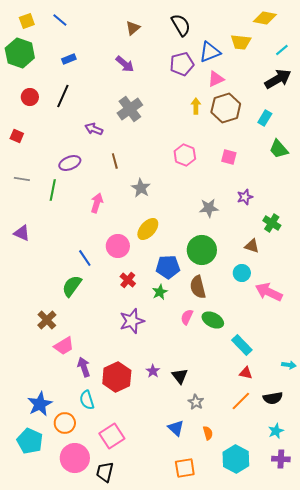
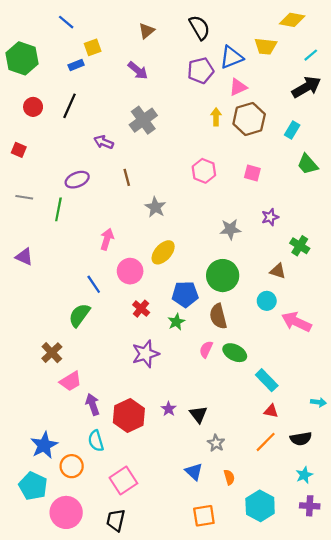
yellow square: (27, 21) -> (93, 47), moved
pink arrow: (97, 203) -> (107, 239), moved
pink circle: (75, 458) -> (66, 512), moved

